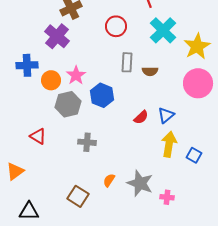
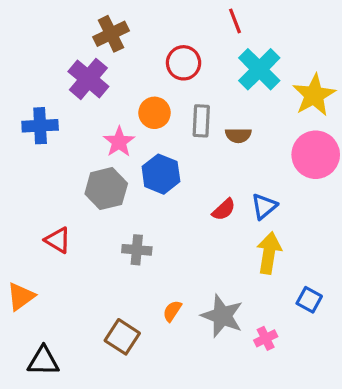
orange circle: (51, 80) -> (154, 113), moved
blue square: (194, 155) -> (309, 300), moved
pink cross: (167, 197) -> (266, 338), turned -32

